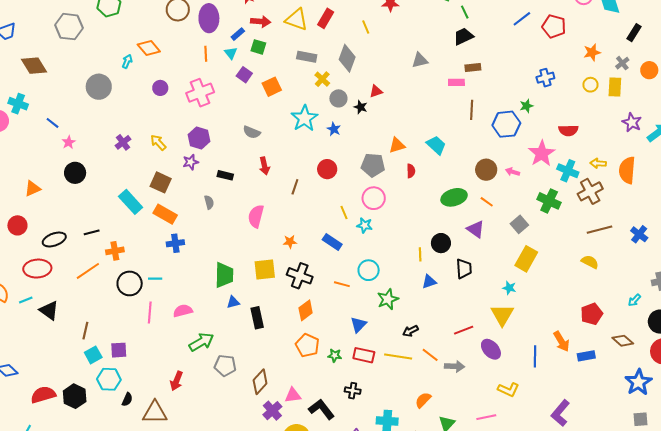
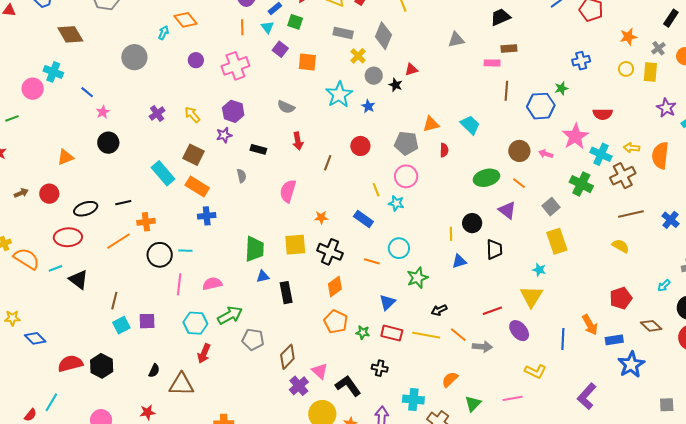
orange square: (272, 87) -> (307, 62), turned 30
yellow rectangle: (526, 259) -> (557, 241), turned -50
cyan hexagon: (109, 379) -> (195, 323), moved
blue star: (638, 382) -> (631, 365), moved
pink triangle: (293, 395) -> (320, 371), turned 48

